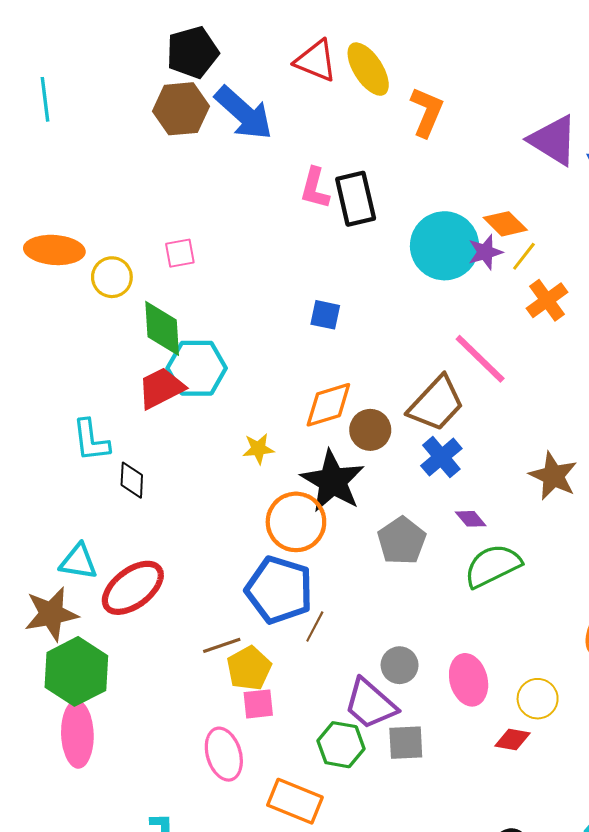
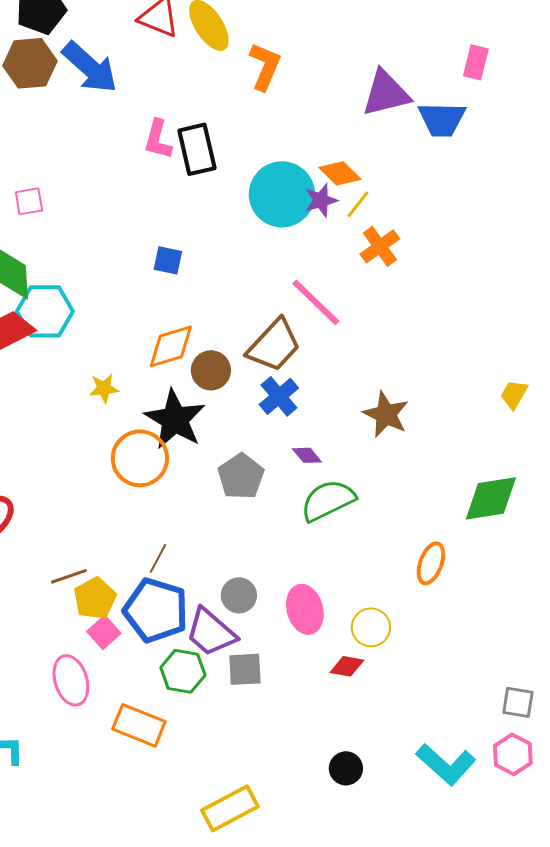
purple triangle: (553, 140) -> (386, 93), turned -46
blue pentagon: (279, 590) -> (156, 610), moved
pink square: (258, 704) -> (104, 632), turned -36

